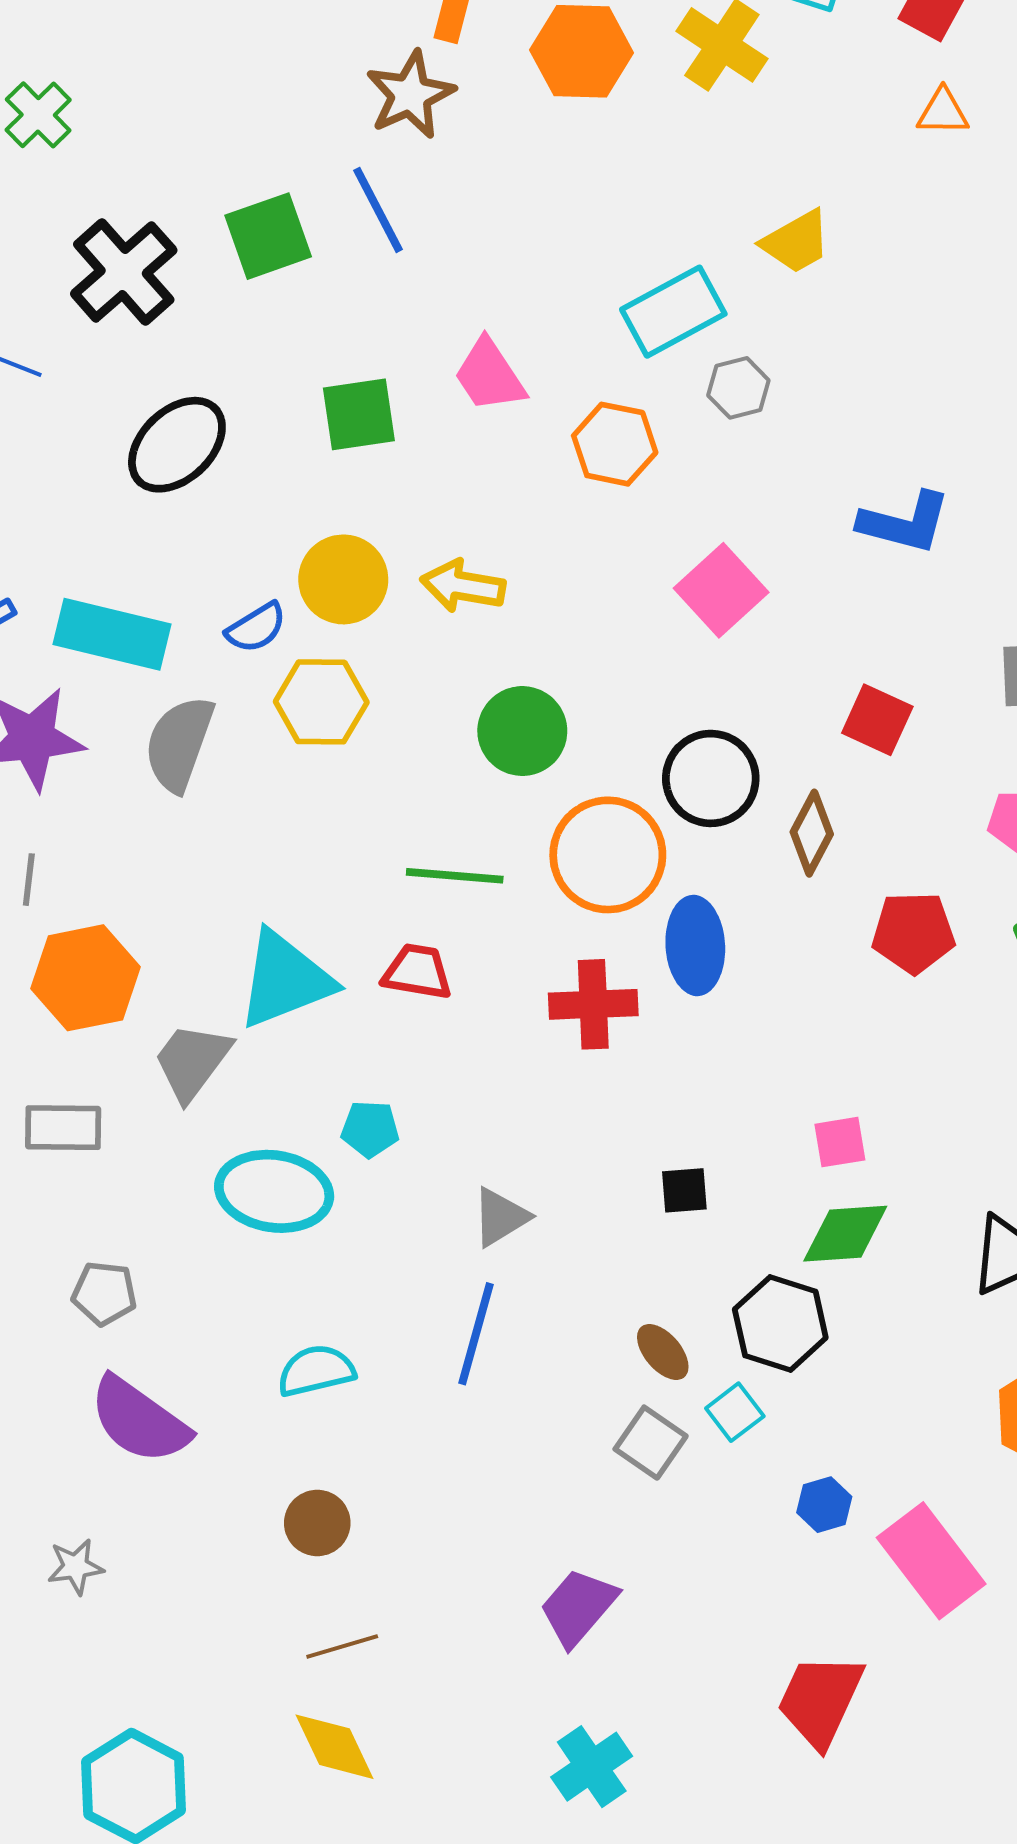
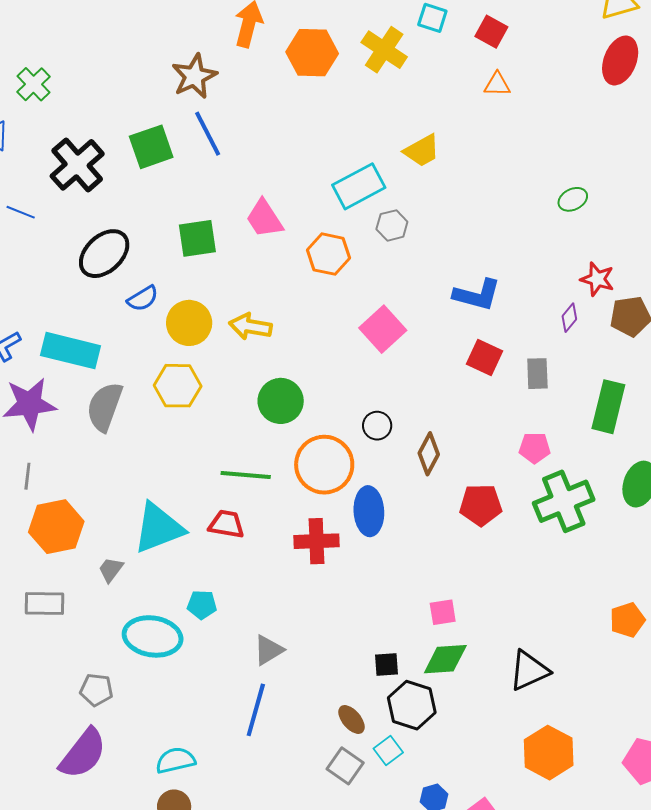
brown star: (410, 95) -> (194, 76), moved
blue semicircle: (256, 628) -> (143, 298), moved
red square: (877, 720) -> (484, 358), moved
black circle: (711, 778) -> (377, 426), size x0.6
gray trapezoid: (192, 1061) -> (111, 570), size x0.6
black square: (684, 1190) -> (386, 664), moved
gray pentagon: (104, 1293) -> (96, 690), moved
cyan semicircle: (316, 1371) -> (176, 760), moved
purple semicircle: (139, 1420) -> (83, 754), turned -88

